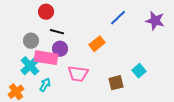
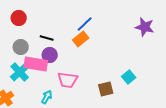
red circle: (46, 12) -> (19, 18), moved
blue line: (118, 18) -> (85, 24), moved
orange rectangle: (97, 44) -> (81, 39), moved
cyan arrow: (45, 85) -> (47, 97), moved

